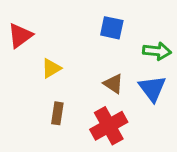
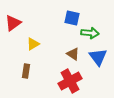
green arrow: (157, 51) -> (90, 33), moved
brown rectangle: (57, 113) -> (26, 71), moved

